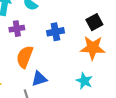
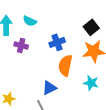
purple cross: (17, 29) -> (21, 45), turned 32
orange semicircle: (25, 57) -> (65, 65), moved

